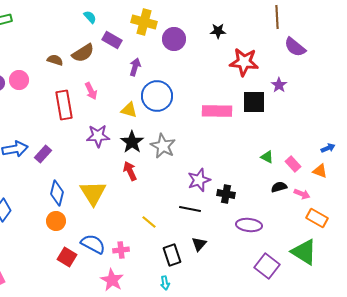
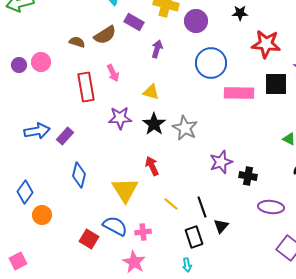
blue circle: (157, 96) -> (211, 63), moved
red arrow: (130, 171) -> (152, 166), moved
yellow triangle: (93, 193) -> (125, 190), moved
black line: (190, 209) -> (202, 207), moved, turned 60
orange circle: (56, 221) -> (42, 215), moved

